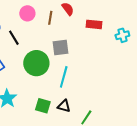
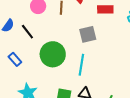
gray square: (60, 48) -> (88, 34), moved

